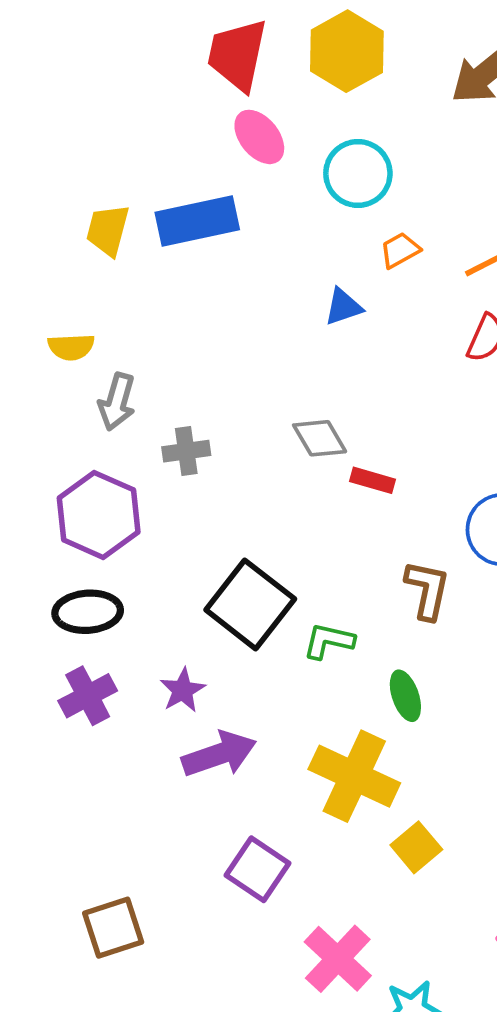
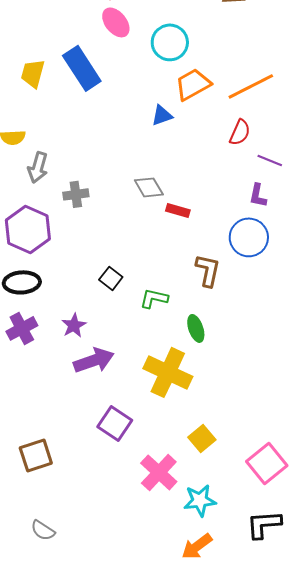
blue rectangle: (197, 221) -> (82, 68), turned 69
orange trapezoid: (400, 250) -> (193, 84), size x1.6
black square: (250, 604) -> (111, 278), size x0.5
yellow square: (416, 847) -> (202, 438), moved

